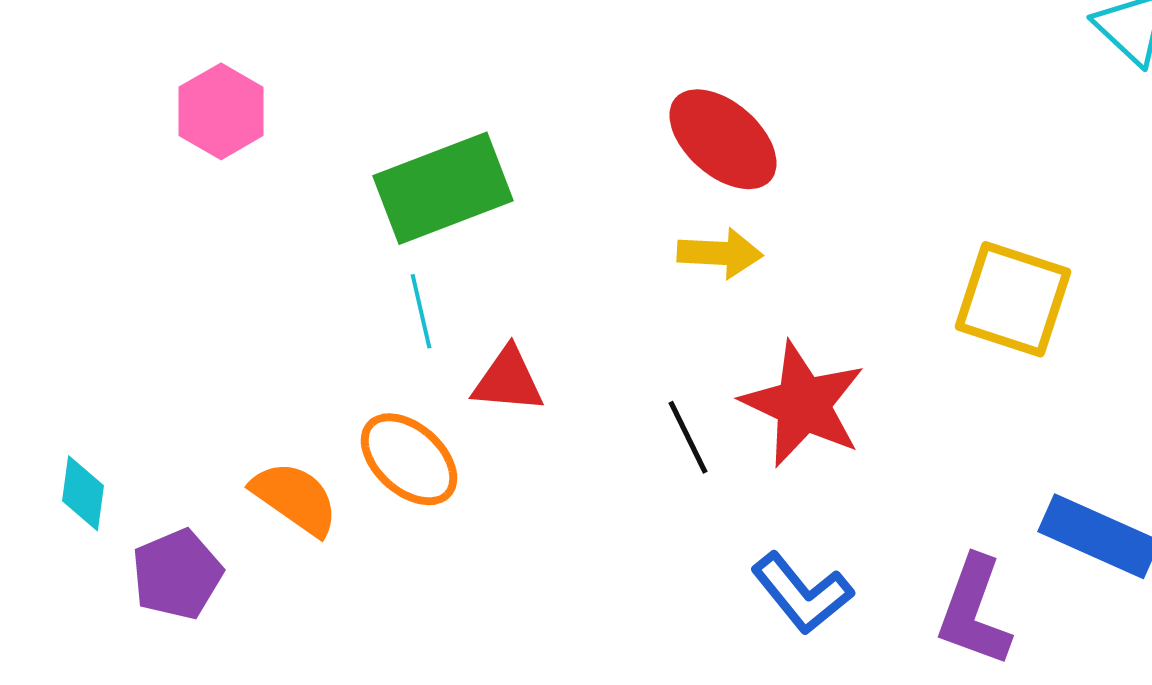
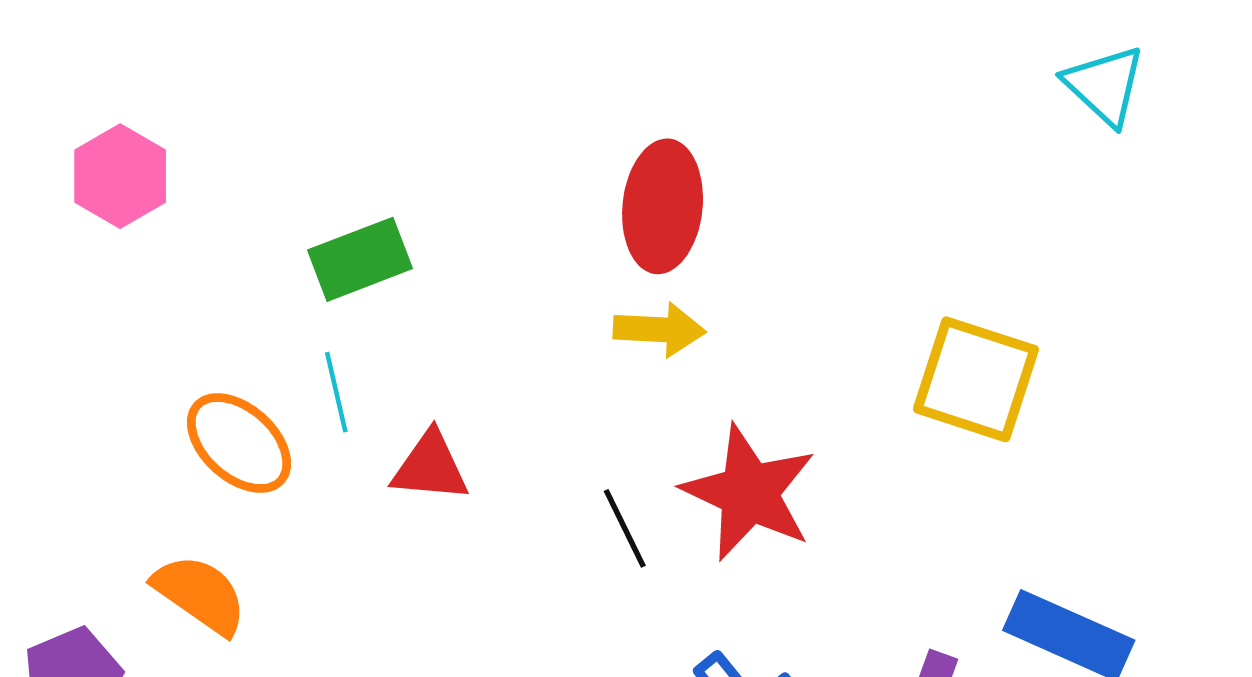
red ellipse: (723, 139) -> (663, 206), turned 55
green rectangle: (443, 188) -> (360, 259), size x0.7
orange ellipse: (409, 459) -> (239, 443), moved

